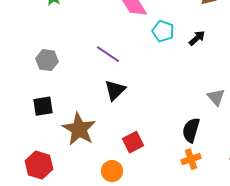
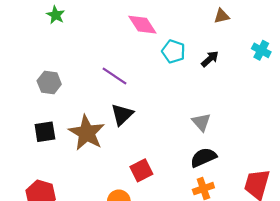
gray triangle: (216, 97) -> (201, 122), moved
brown star: (79, 129) -> (87, 133), moved
black semicircle: (191, 130) -> (203, 157), turned 50

